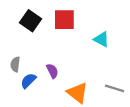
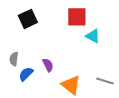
red square: (64, 20) -> (77, 17), moved
black square: (31, 21) -> (28, 19), turned 30

